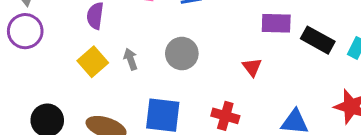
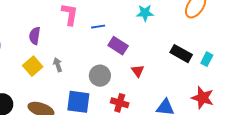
purple rectangle: (276, 23) -> (118, 46), moved, turned 30
gray circle: (182, 54) -> (100, 76), moved

